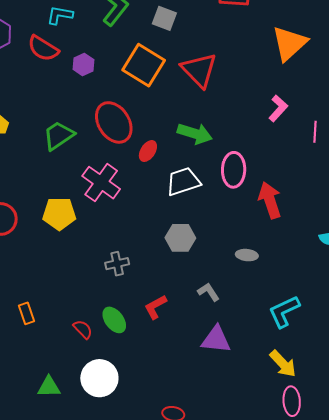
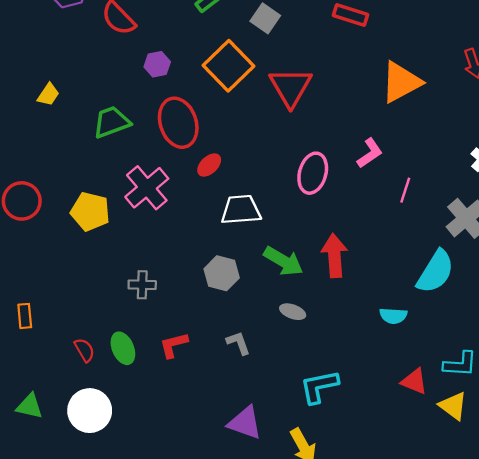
purple hexagon: (83, 65) -> (157, 64), moved
green arrow: (195, 134) -> (283, 261), moved
pink ellipse: (234, 170) -> (313, 173), moved
purple triangle: (216, 340) -> (245, 423), moved

